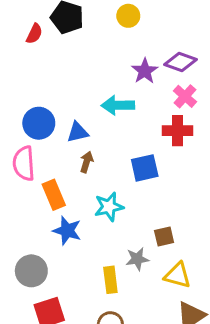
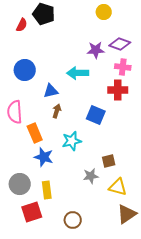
yellow circle: (128, 16) -> (104, 12), moved
purple star: (145, 71) -> (96, 50), turned 30
pink cross: (185, 96) -> (123, 67), turned -35
blue circle: (39, 123) -> (25, 70), moved
blue square: (145, 168) -> (96, 115), turned 36
yellow rectangle: (110, 280) -> (47, 190), moved

